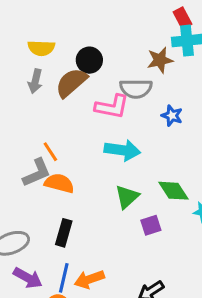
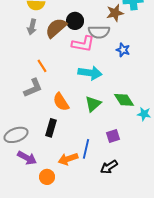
black circle: (89, 60) -> (75, 21), moved
orange line: (50, 152) -> (42, 66), moved
orange semicircle: (59, 183) -> (61, 102), moved, turned -138
purple square: (151, 225) -> (113, 136), moved
blue line: (64, 278) -> (86, 149), moved

